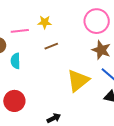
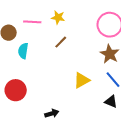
brown line: (51, 46) -> (61, 42), turned -32
yellow triangle: (78, 81) -> (82, 80), size x0.7

